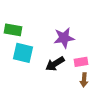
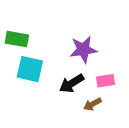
brown arrow: (84, 80) -> (92, 104), moved, turned 56

